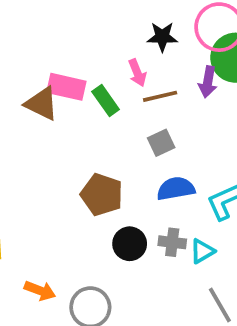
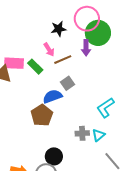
blue semicircle: (176, 189) -> (52, 96), moved
brown pentagon: (102, 195) -> (42, 115), turned 30
black circle: (130, 244) -> (54, 156), moved

